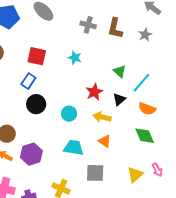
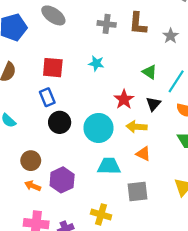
gray star: (145, 35) -> (171, 36), moved
blue rectangle: (28, 81) -> (47, 97), turned -49
cyan circle: (69, 114) -> (98, 128), size x1.6

